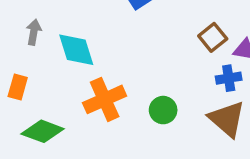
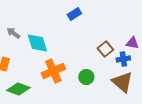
gray arrow: (34, 32) -> (13, 33), turned -64
brown square: (213, 37) -> (105, 49), moved

